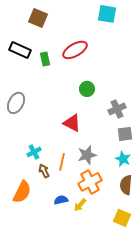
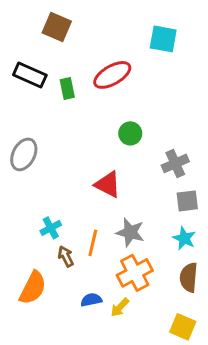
cyan square: (107, 14) -> (163, 39), moved
gray star: (87, 155) -> (130, 232), turned 30

